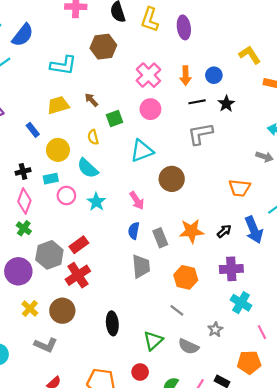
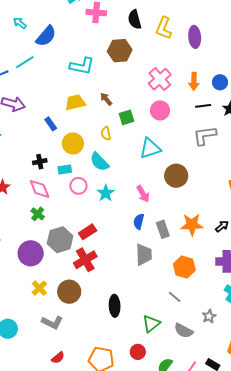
pink diamond: (24, 201) -> (40, 189), turned -45

